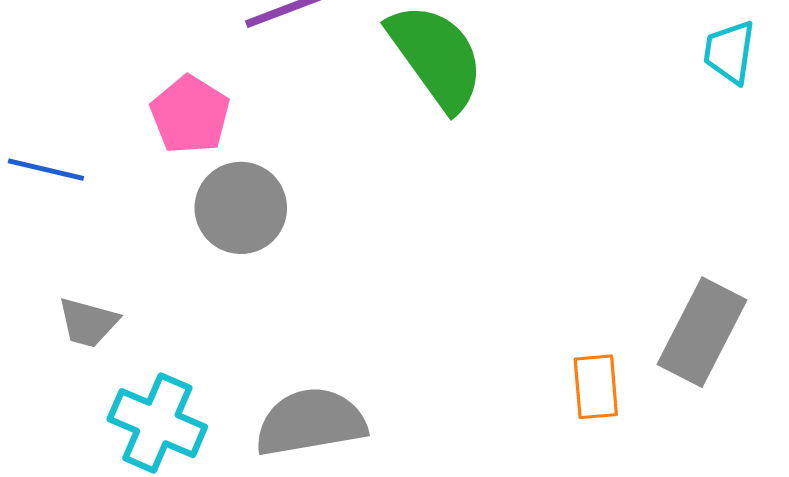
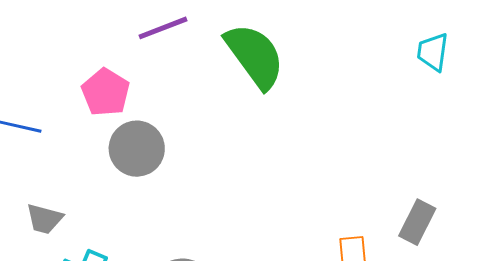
gray rectangle: (702, 332) -> (417, 222), size x0.7

